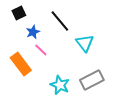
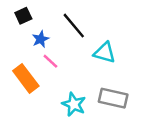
cyan triangle: (85, 43) -> (104, 53), turned -36
gray rectangle: (92, 80) -> (113, 98), turned 40

